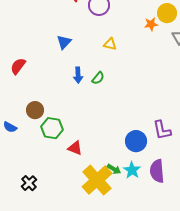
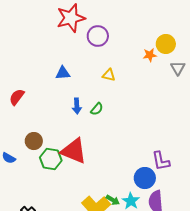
blue triangle: (64, 42) -> (63, 73), turned 42
blue circle: (136, 141) -> (145, 178), moved
red triangle: (75, 148) -> (74, 151), moved, size x1.8

